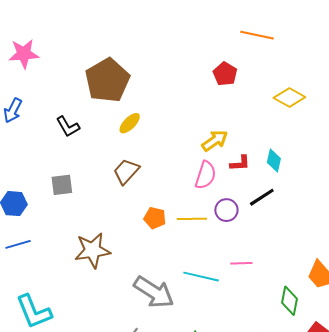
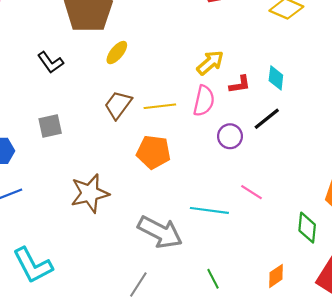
orange pentagon: (155, 218) -> (154, 152), size x1.4
yellow line: (192, 219) -> (160, 106), moved
pink line: (241, 263) -> (251, 192), turned 40

